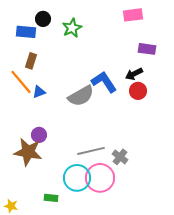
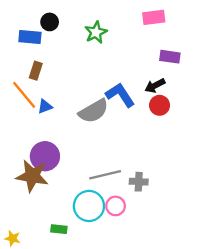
green star: (72, 28) -> (96, 32), moved
purple circle: (39, 135) -> (45, 156), size x1.6
gray cross: (120, 157) -> (139, 182), turned -35
pink circle: (100, 178) -> (116, 206), size x0.6

